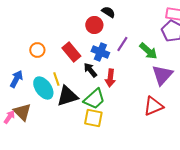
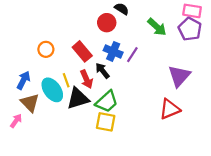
purple line: (122, 44) -> (132, 55), moved
green arrow: (148, 51) -> (157, 27), moved
red arrow: (110, 78) -> (86, 79), moved, turned -30
brown triangle: (22, 112) -> (30, 103), moved

